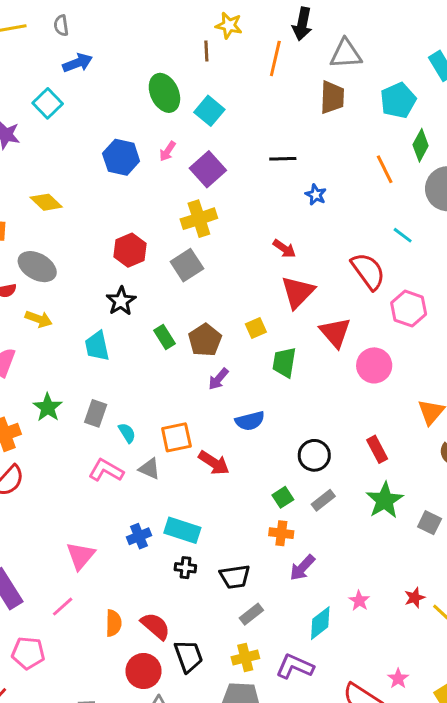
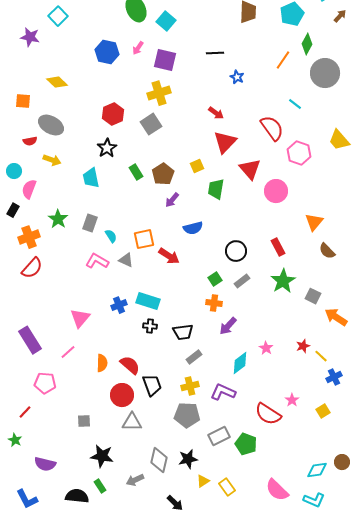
purple square: (208, 169) -> (165, 60), turned -35
orange line: (385, 169) -> (283, 60), turned 60

